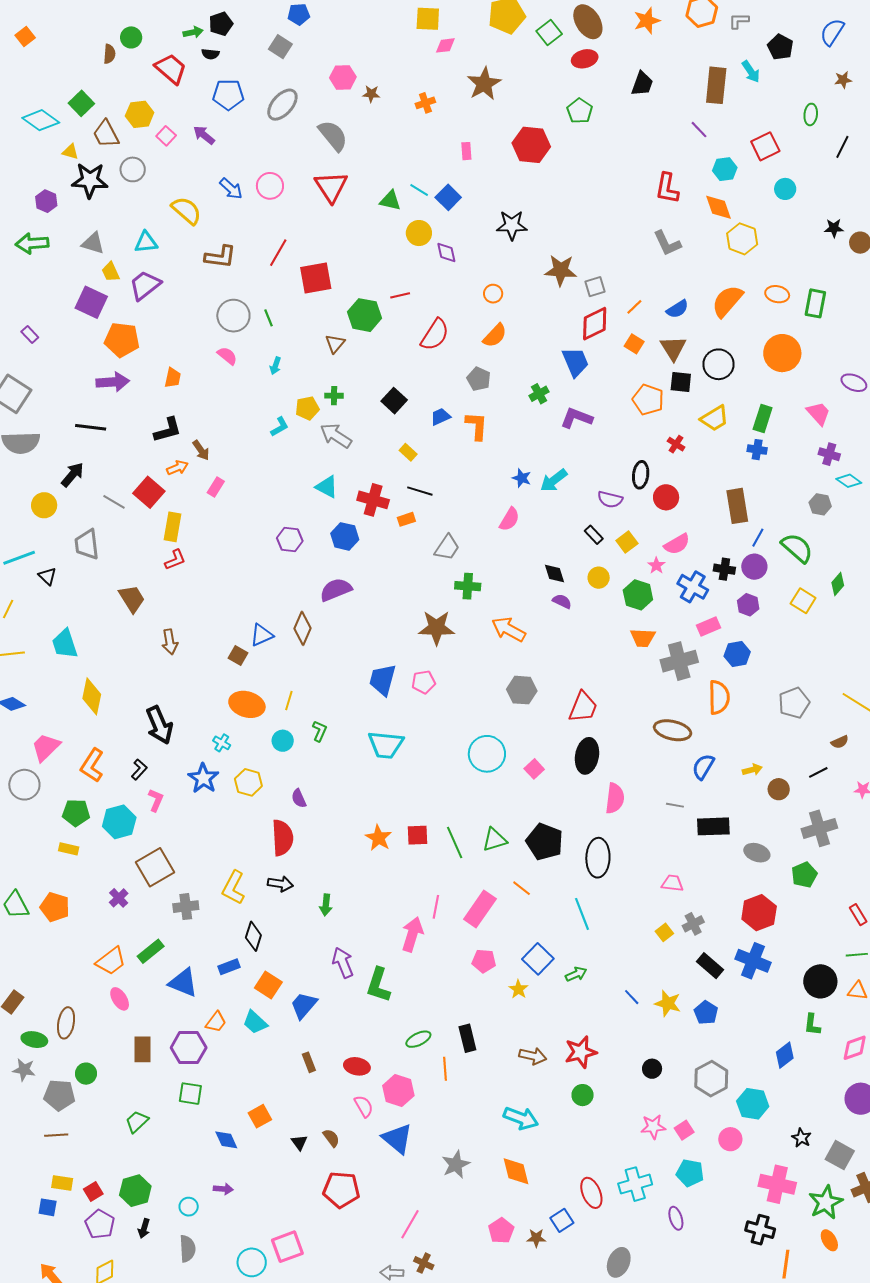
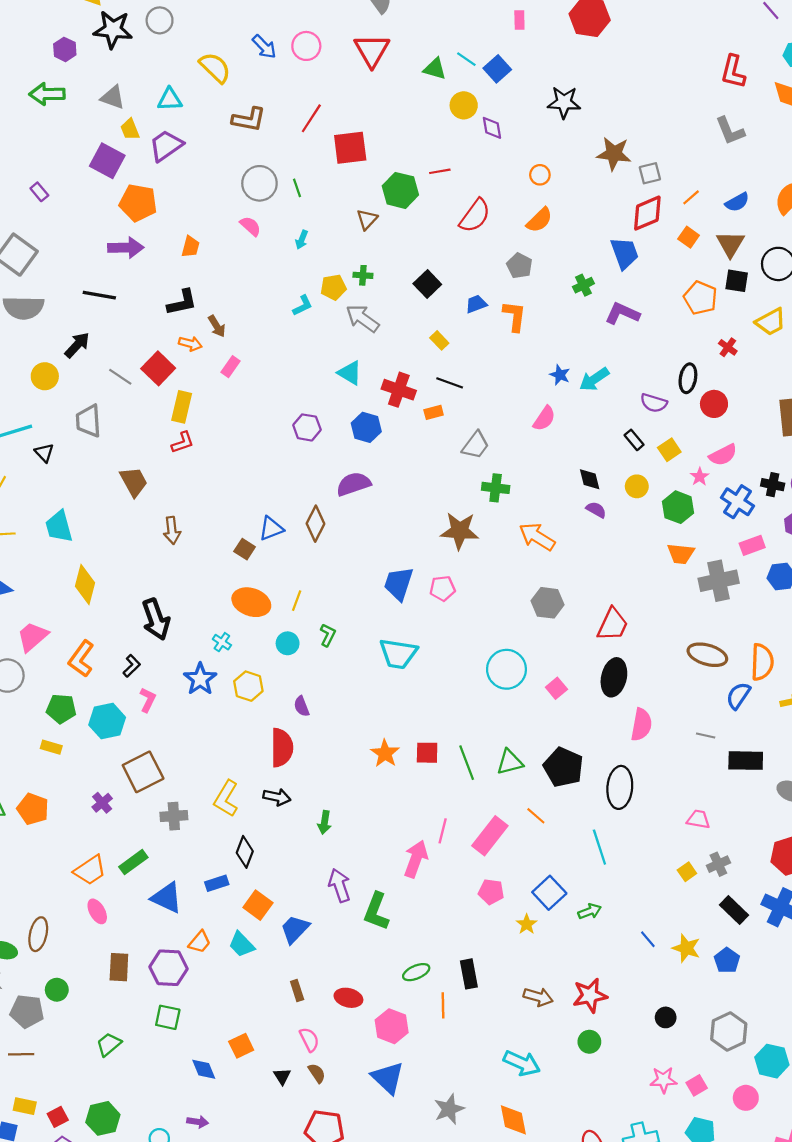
orange arrow: (177, 468) -> (190, 344), turned 35
orange semicircle: (719, 697) -> (762, 662), moved
pink semicircle: (364, 1106) -> (309, 1039), moved

